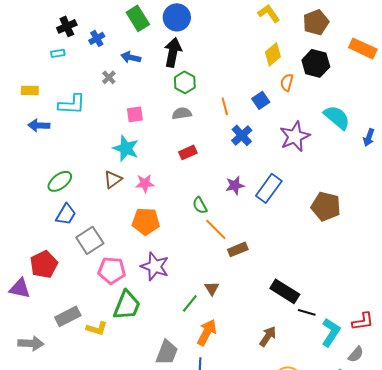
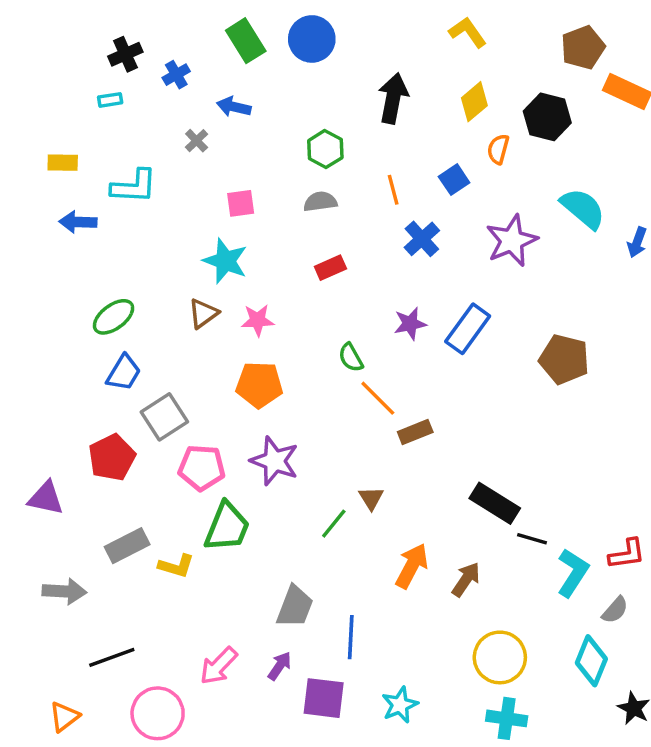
brown pentagon: (316, 22) -> (583, 47), moved
black arrow: (173, 52) -> (393, 98), moved
red pentagon: (44, 264) -> (112, 457), moved
orange arrow: (207, 332) -> (412, 566), moved

